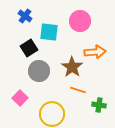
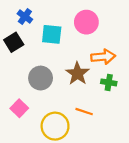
black square: (29, 48) -> (14, 42), moved
orange line: (78, 90) -> (84, 112), moved
green cross: (99, 105) -> (109, 82), moved

